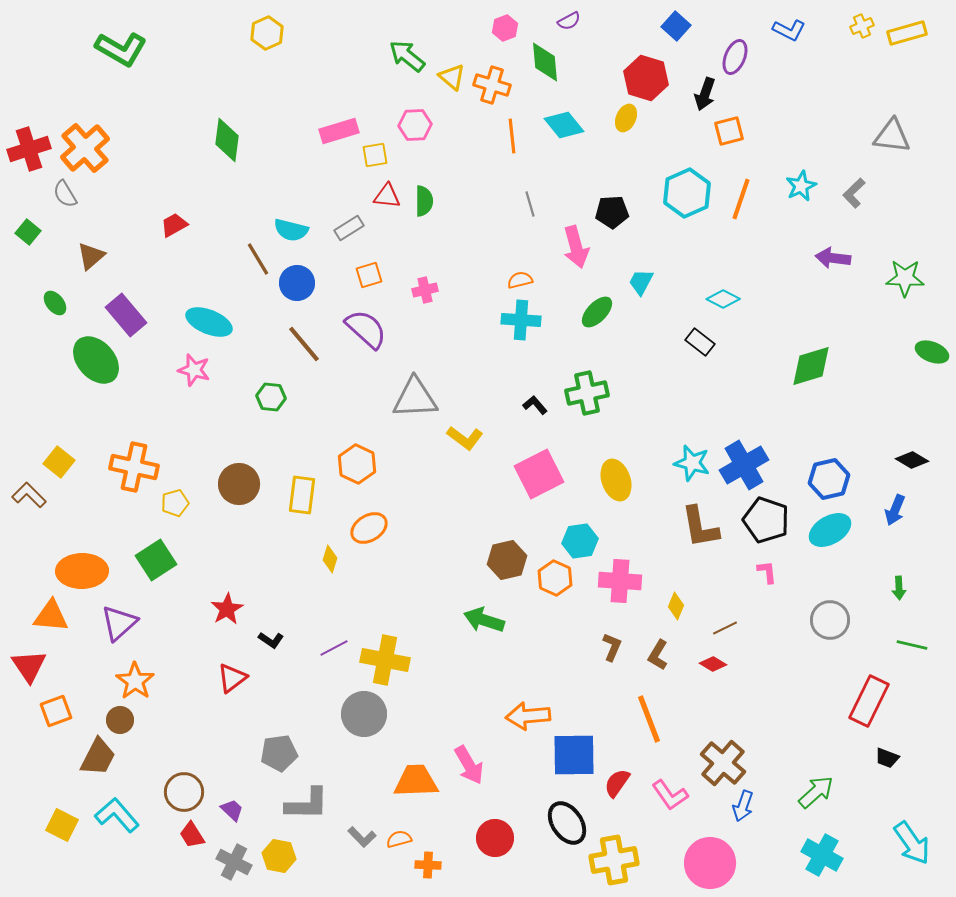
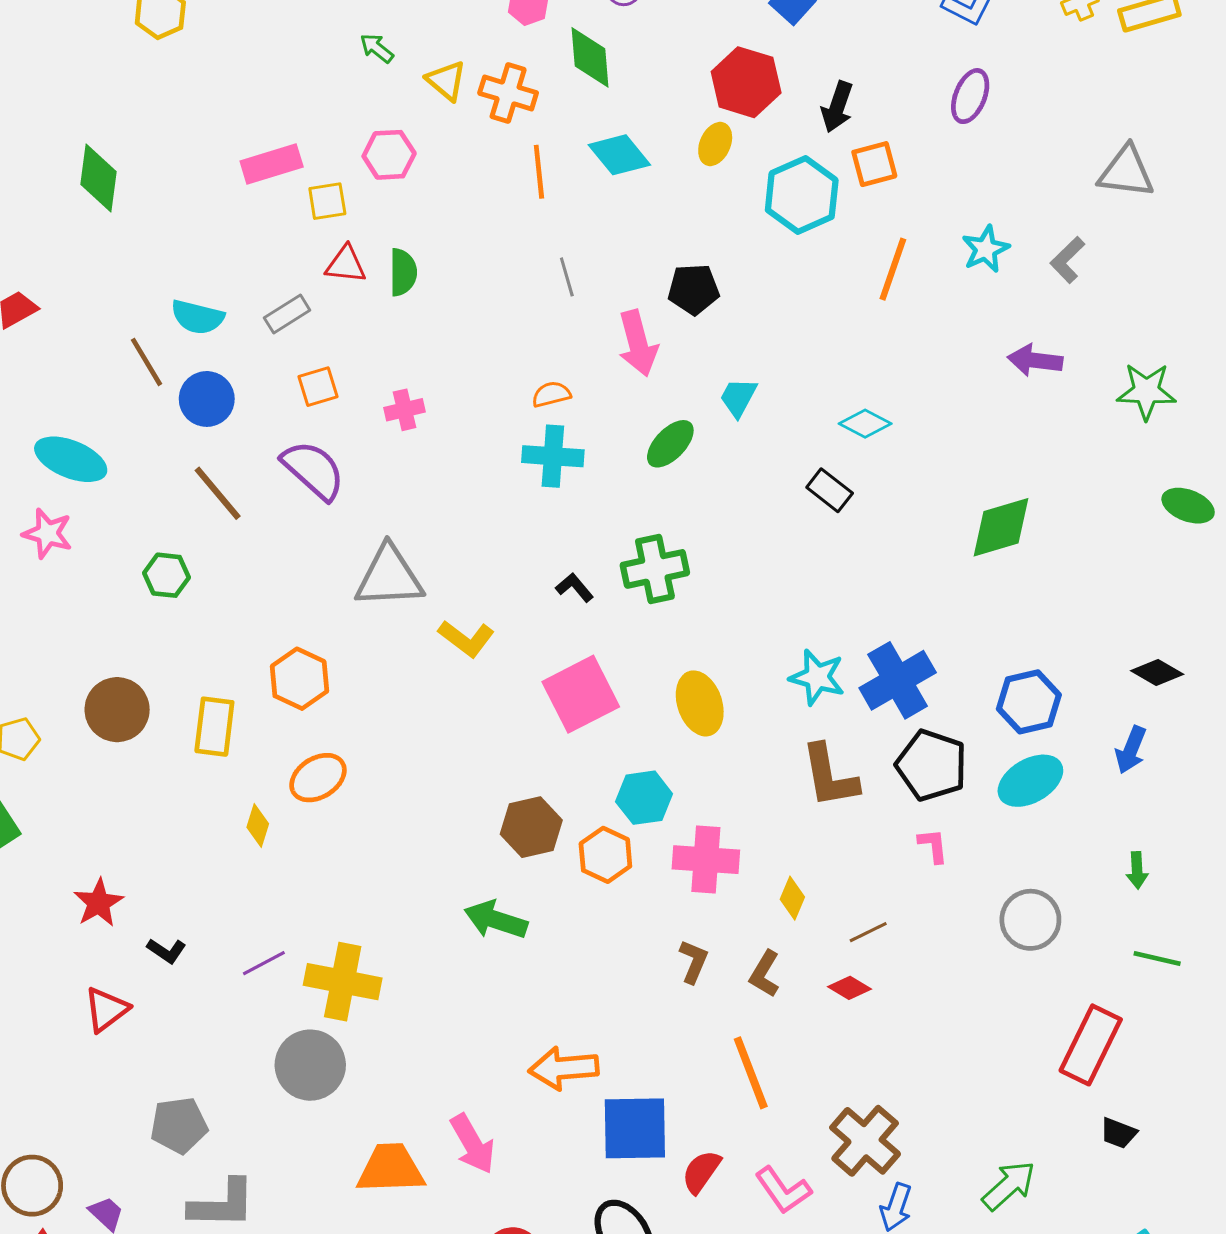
green arrow: (407, 56) -> (377, 48), size x0.6
purple ellipse: (735, 57) -> (970, 96), moved
cyan hexagon: (687, 193) -> (802, 195), moved

